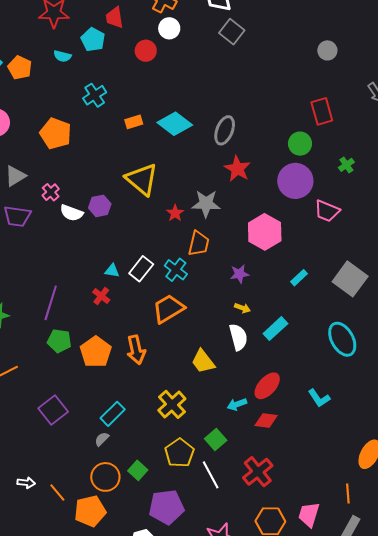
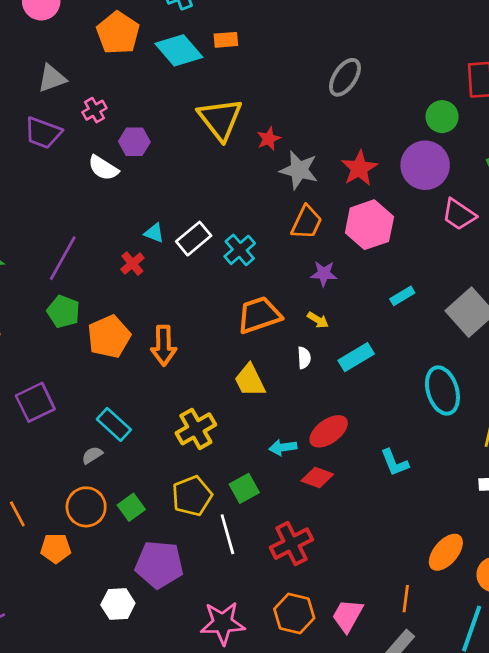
cyan diamond: (175, 124) -> (179, 50), moved
red star: (237, 169) -> (359, 168), moved
purple hexagon: (100, 206) -> (134, 142), moved
white semicircle: (72, 213) -> (103, 168), moved
red star: (175, 213) -> (269, 139), moved
orange trapezoid: (199, 243) -> (307, 222), moved
orange trapezoid: (168, 309) -> (259, 315), moved
white semicircle: (238, 337) -> (304, 358), size x0.6
cyan rectangle: (113, 414) -> (114, 424), turned 75
orange pentagon: (90, 511) -> (56, 548), size x0.7

